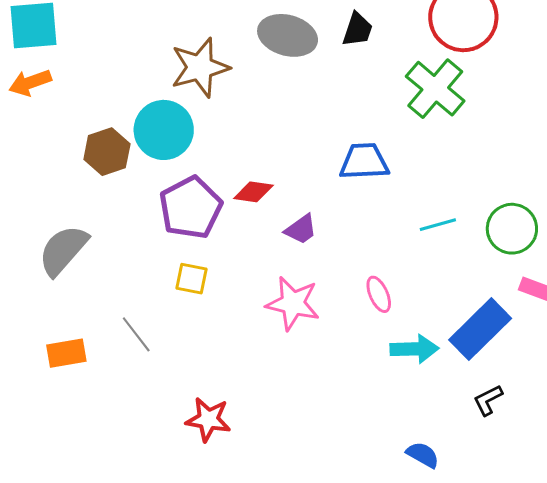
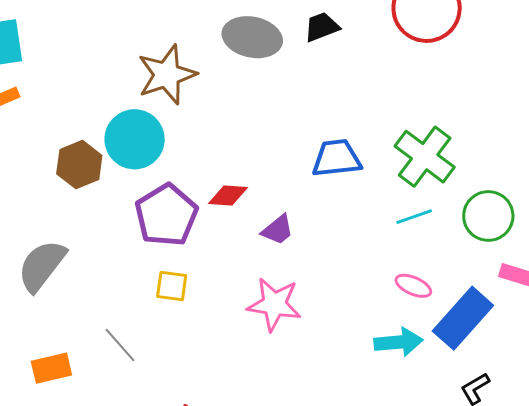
black trapezoid: (357, 30) -> (322, 27), turned -126
green cross: (435, 89) -> (425, 157), moved
pink ellipse: (379, 294) -> (413, 286), moved, turned -39

